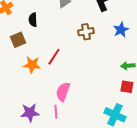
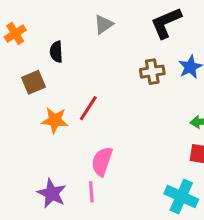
brown cross: (86, 32) -> (152, 72), moved
purple star: (30, 113) -> (52, 193), turned 30

